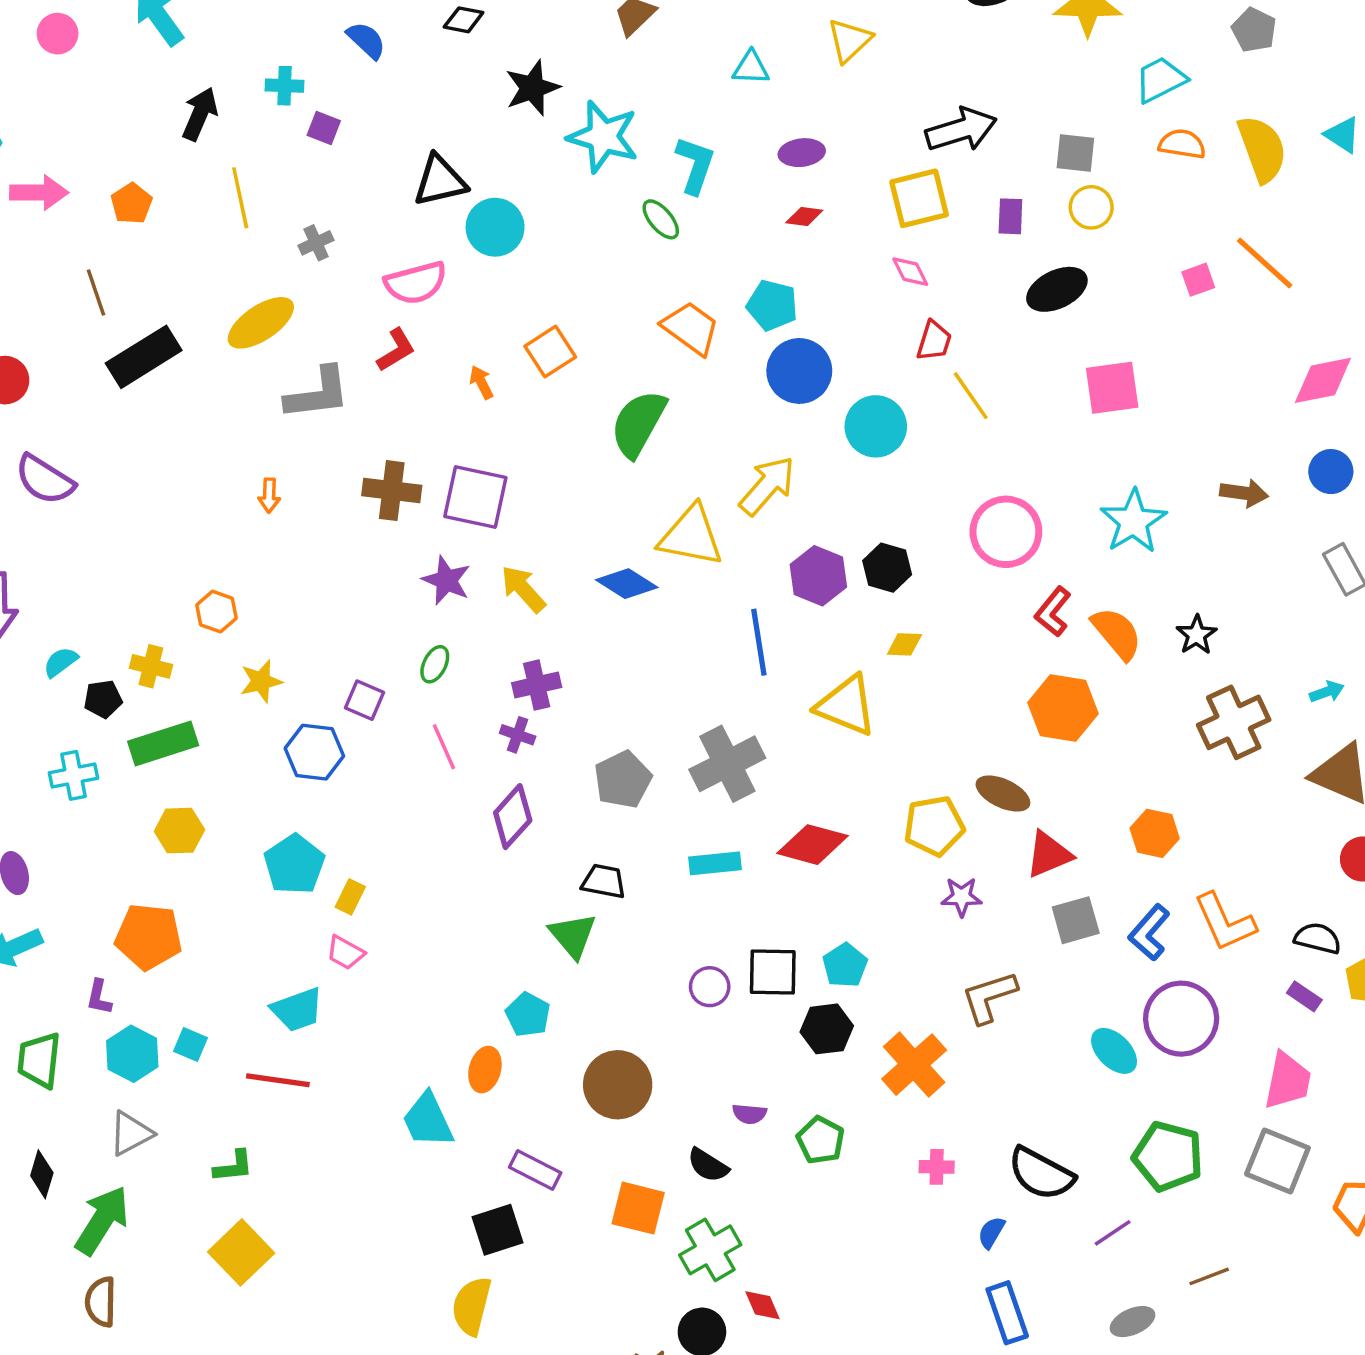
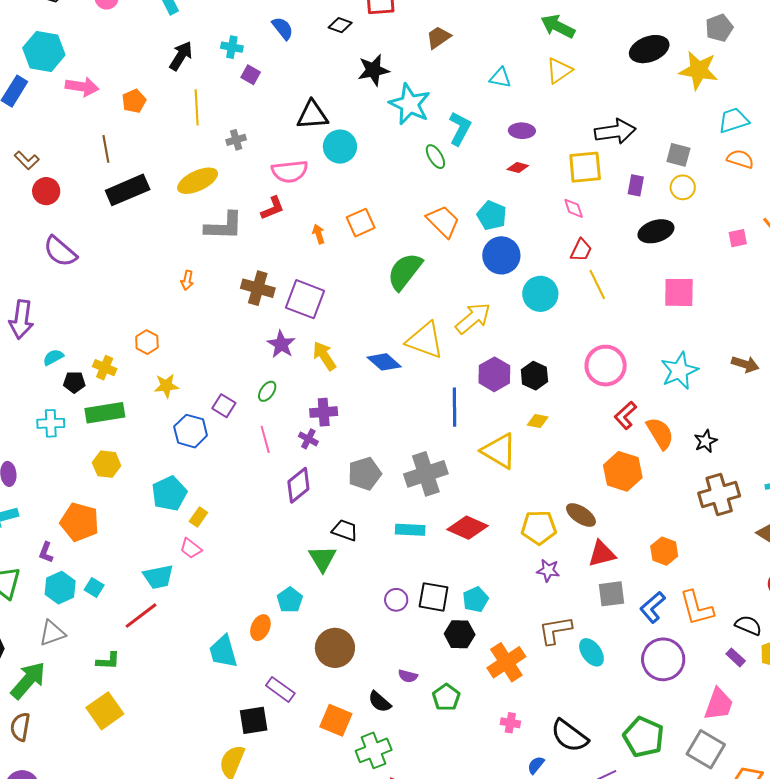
cyan ellipse: (1114, 1051) -> (591, 652), moved
red line: (278, 1080) -> (141, 616), turned -54

